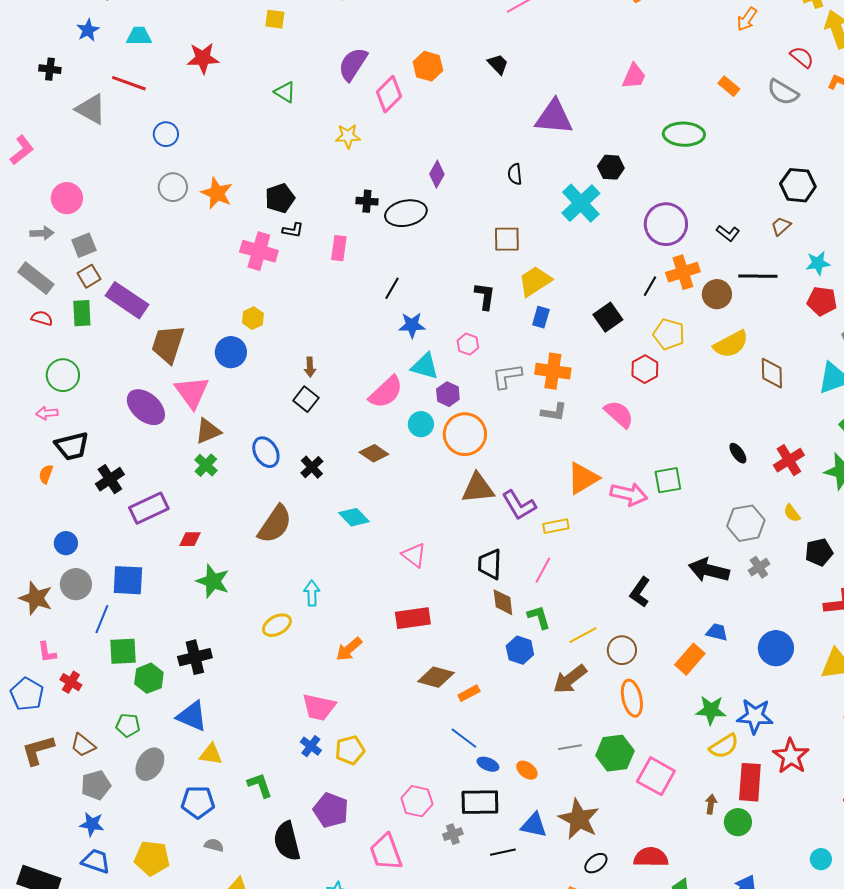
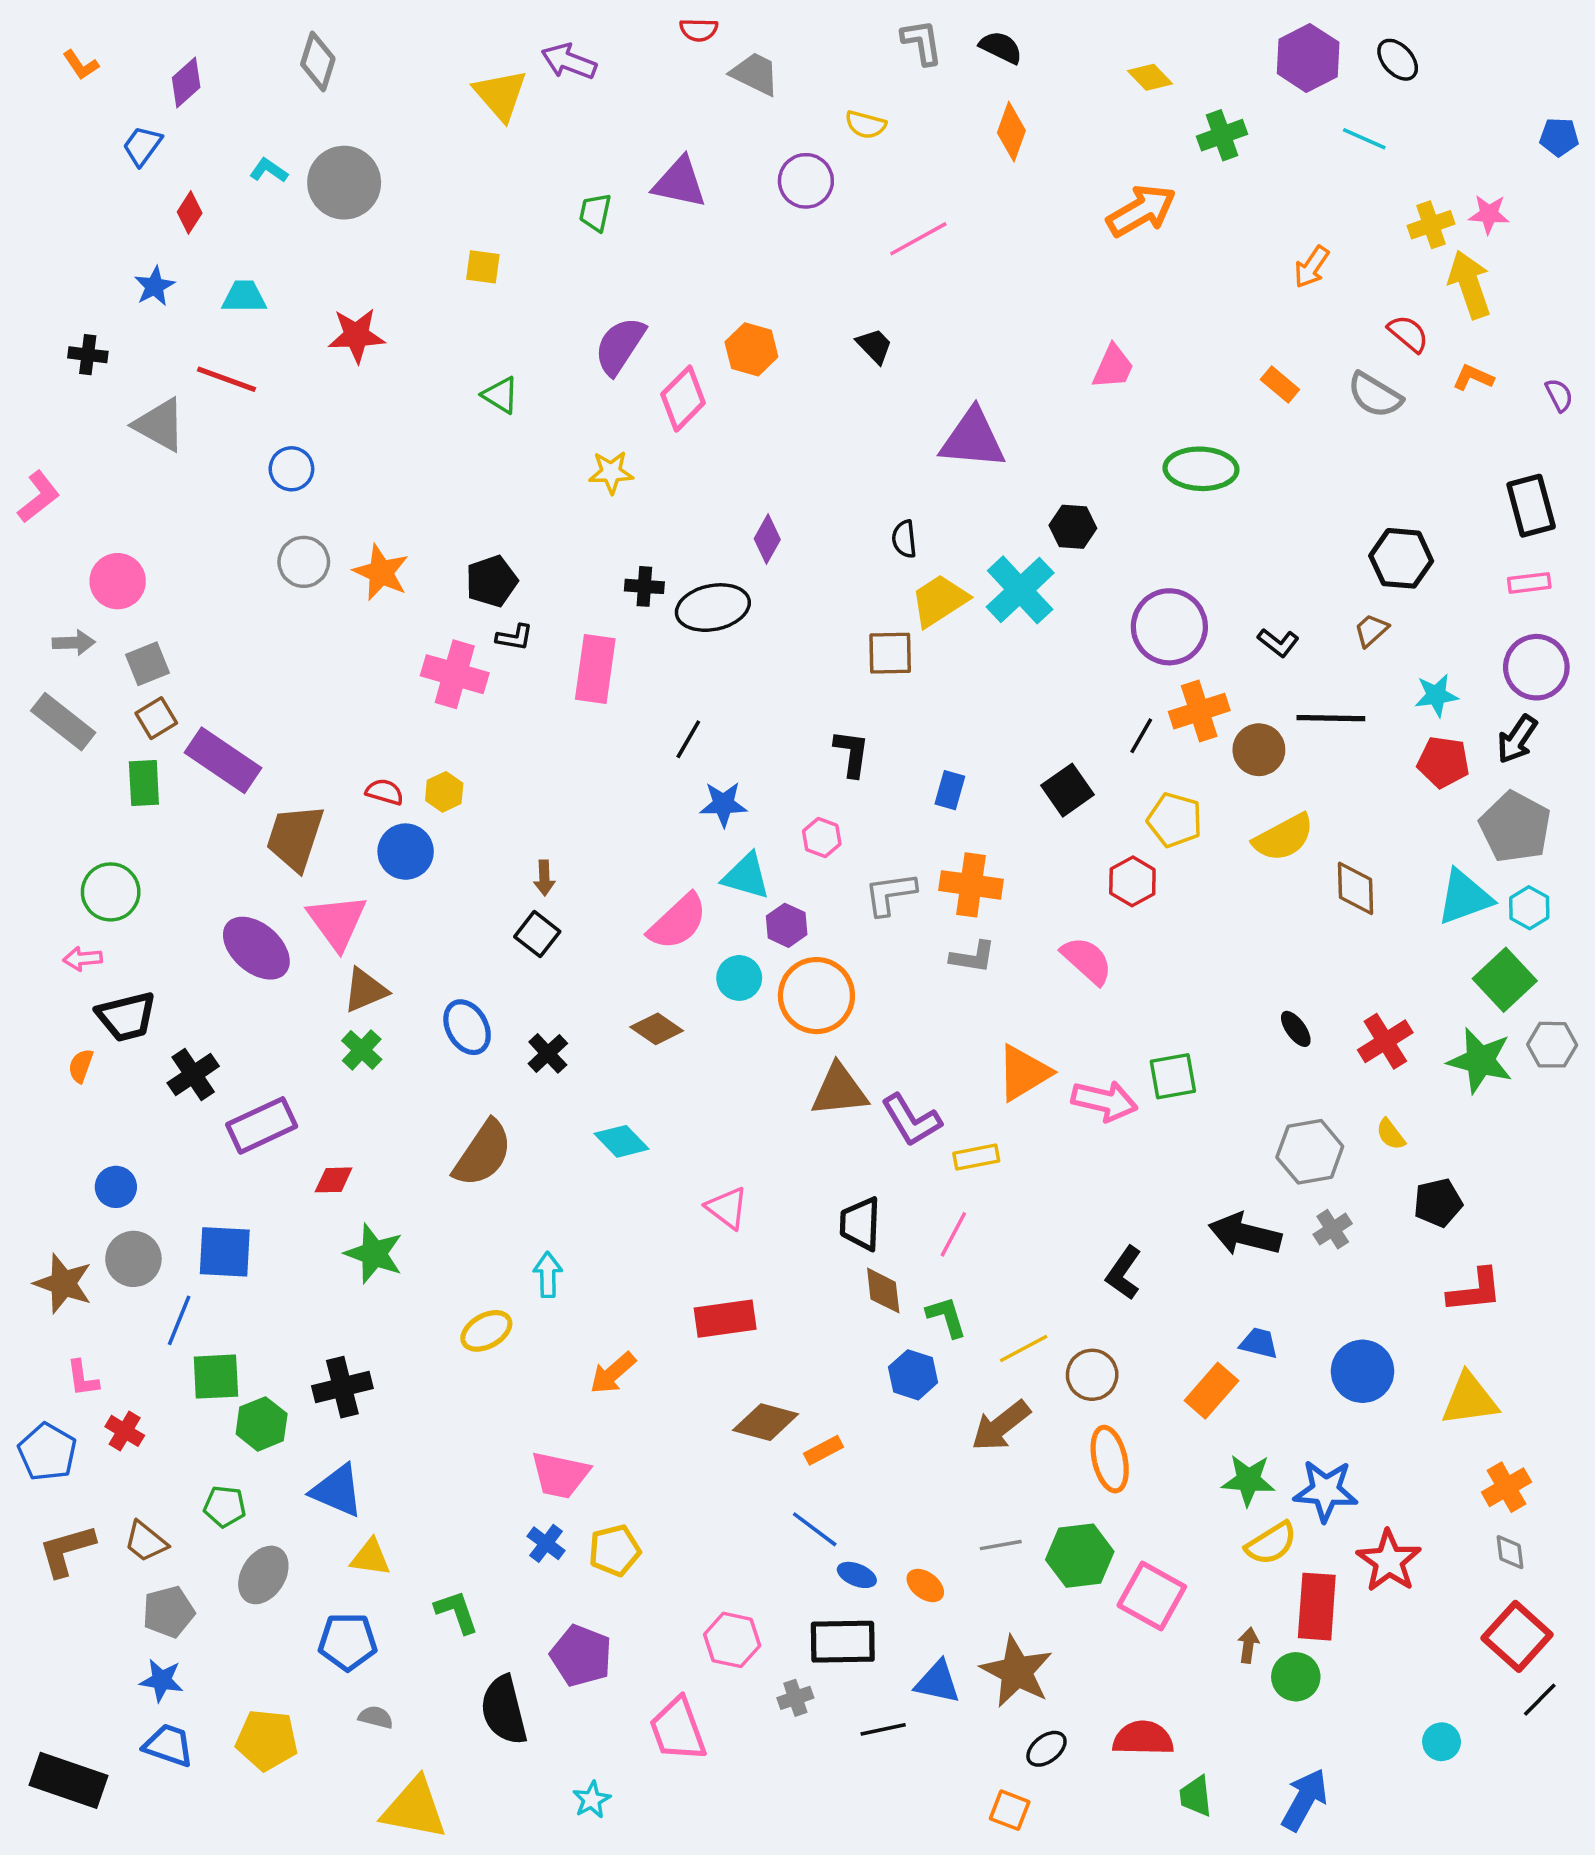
pink rectangle: (339, 248) -> (595, 669), size x1.5
yellow trapezoid: (535, 281) -> (939, 600), moved
red semicircle: (42, 318) -> (385, 792), moved

